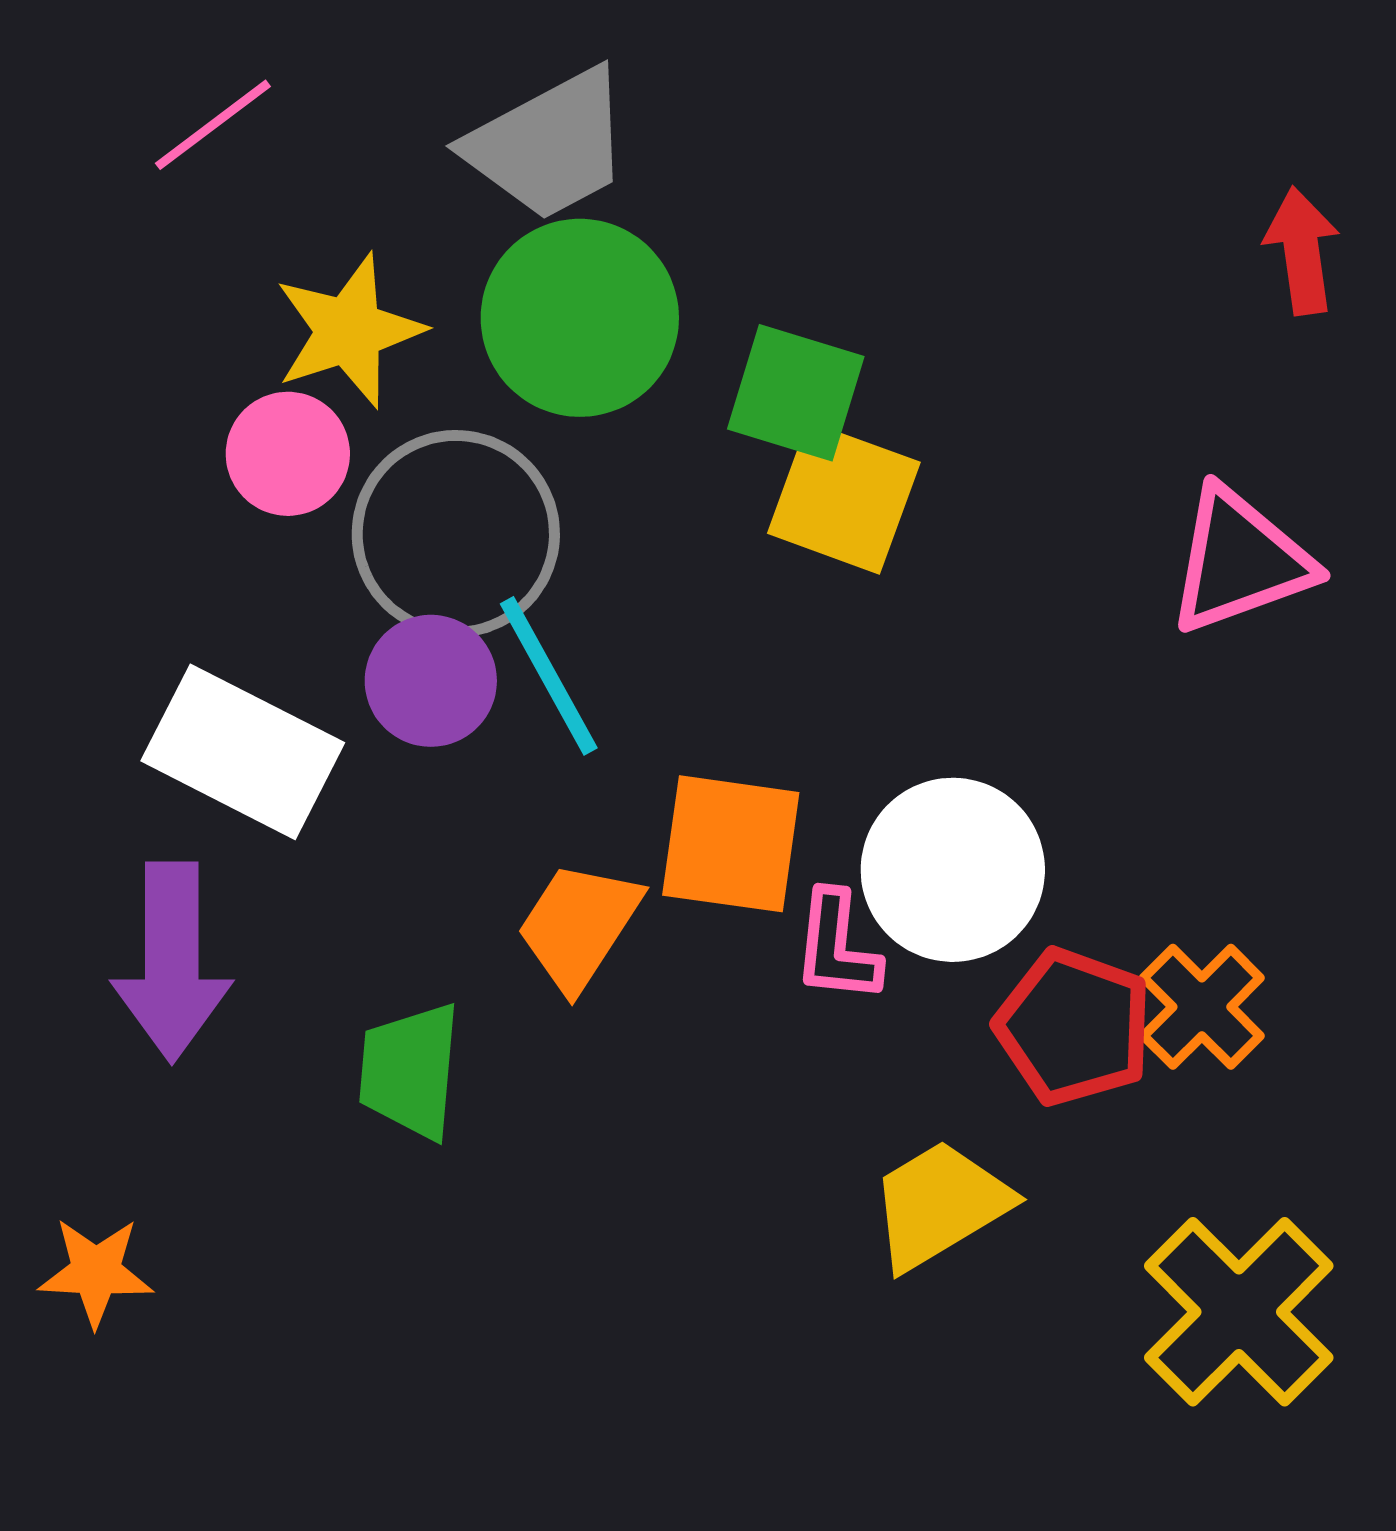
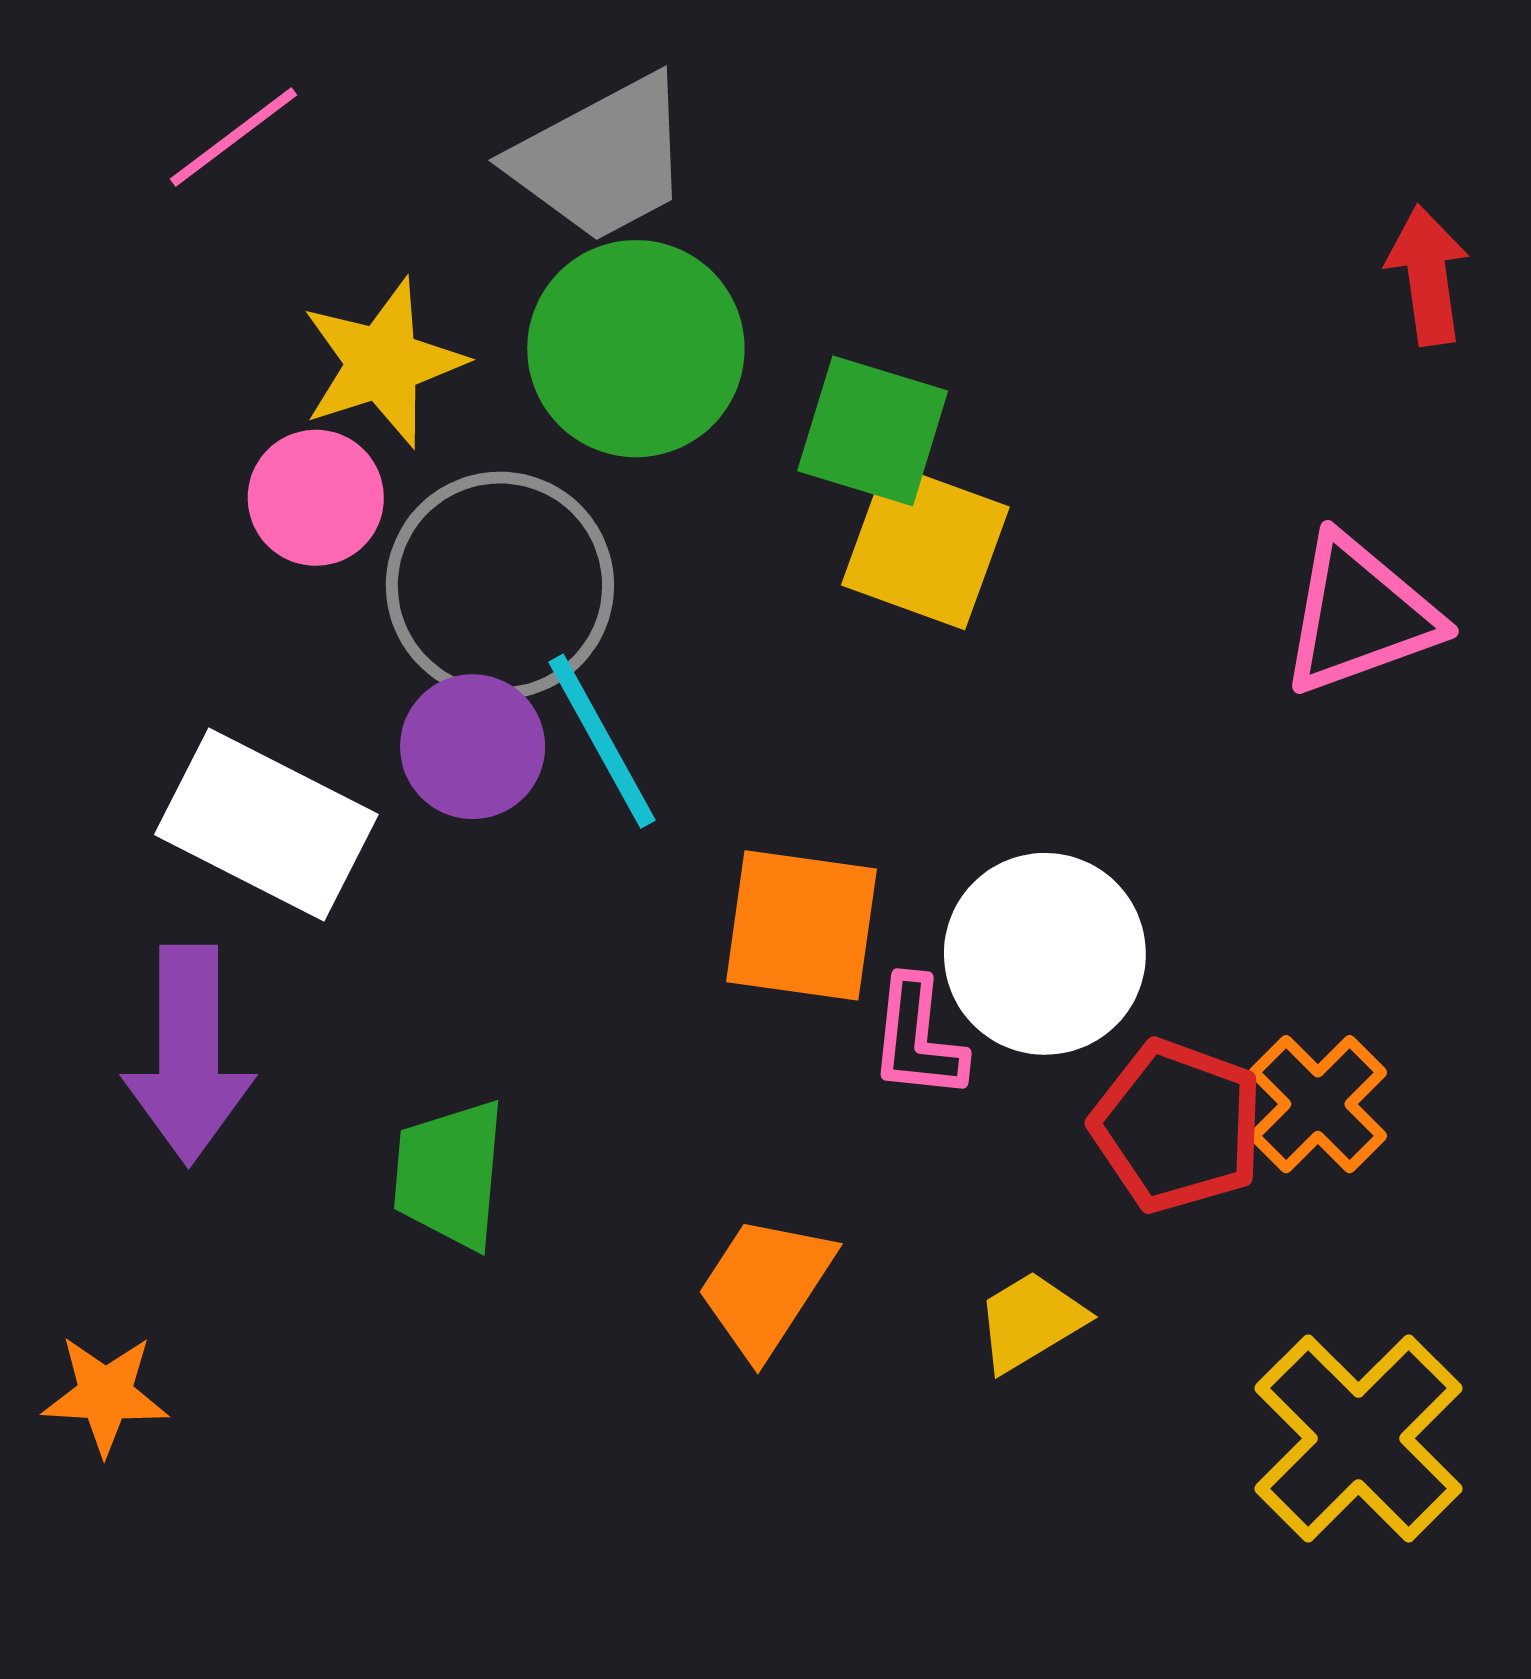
orange trapezoid: (579, 926) -> (765, 1286), moved
yellow trapezoid: (940, 1205) -> (1031, 1321), size x0.7

